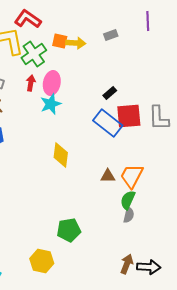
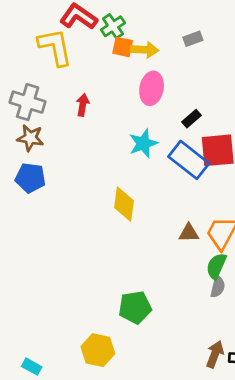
green cross: (34, 54) -> (113, 26), moved, size x0.7
pink ellipse: (52, 83) -> (152, 88), moved
cyan star: (51, 104) -> (143, 143), moved

